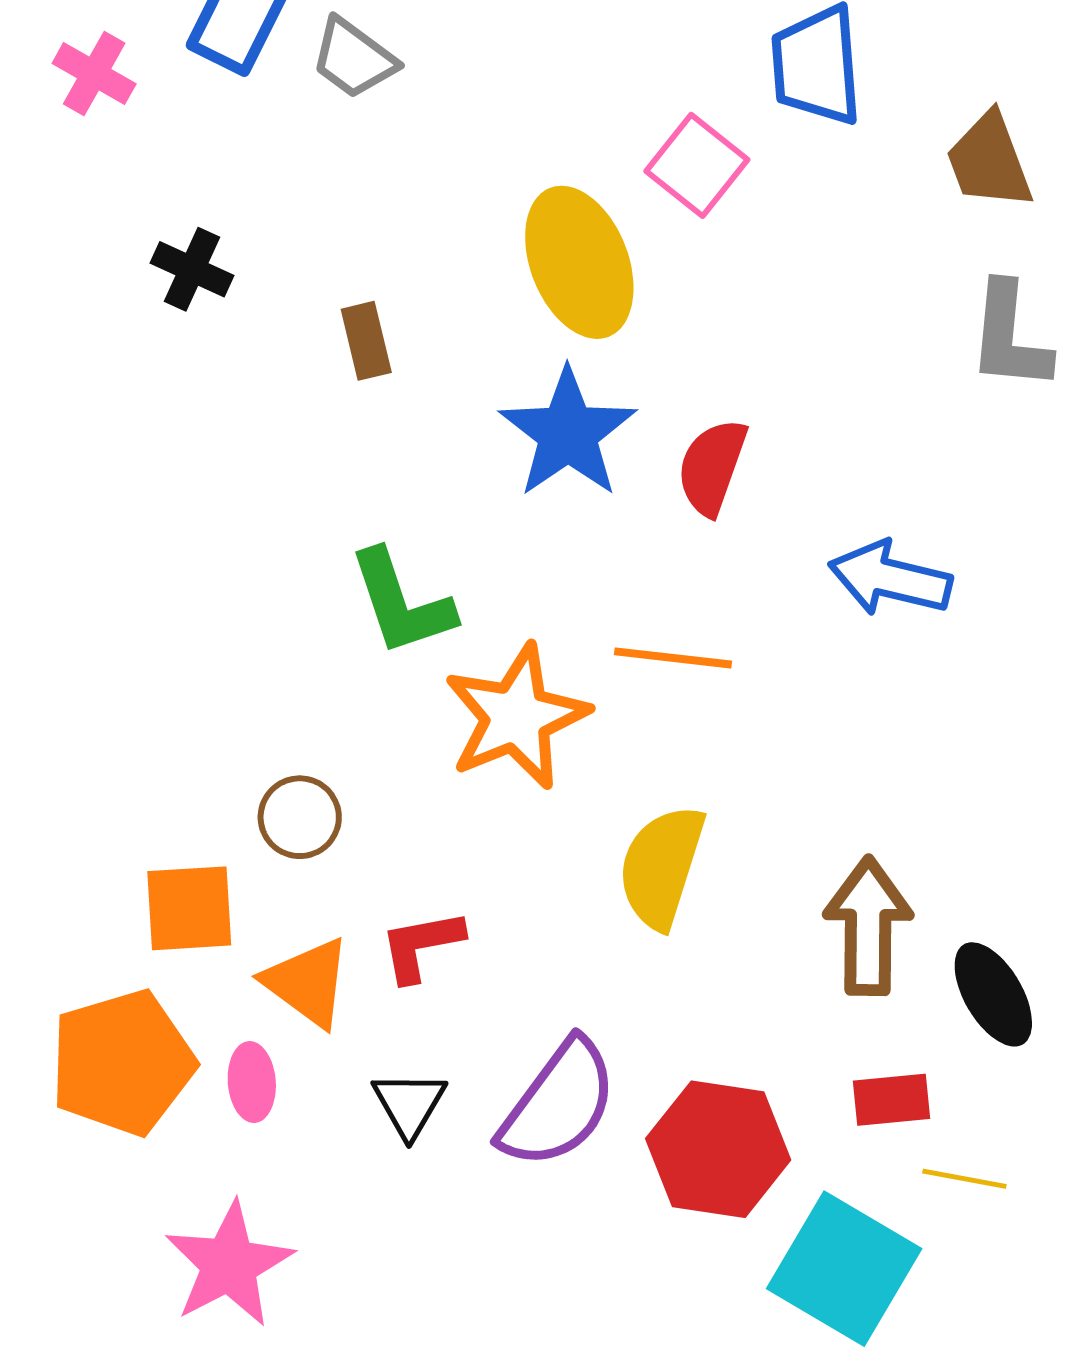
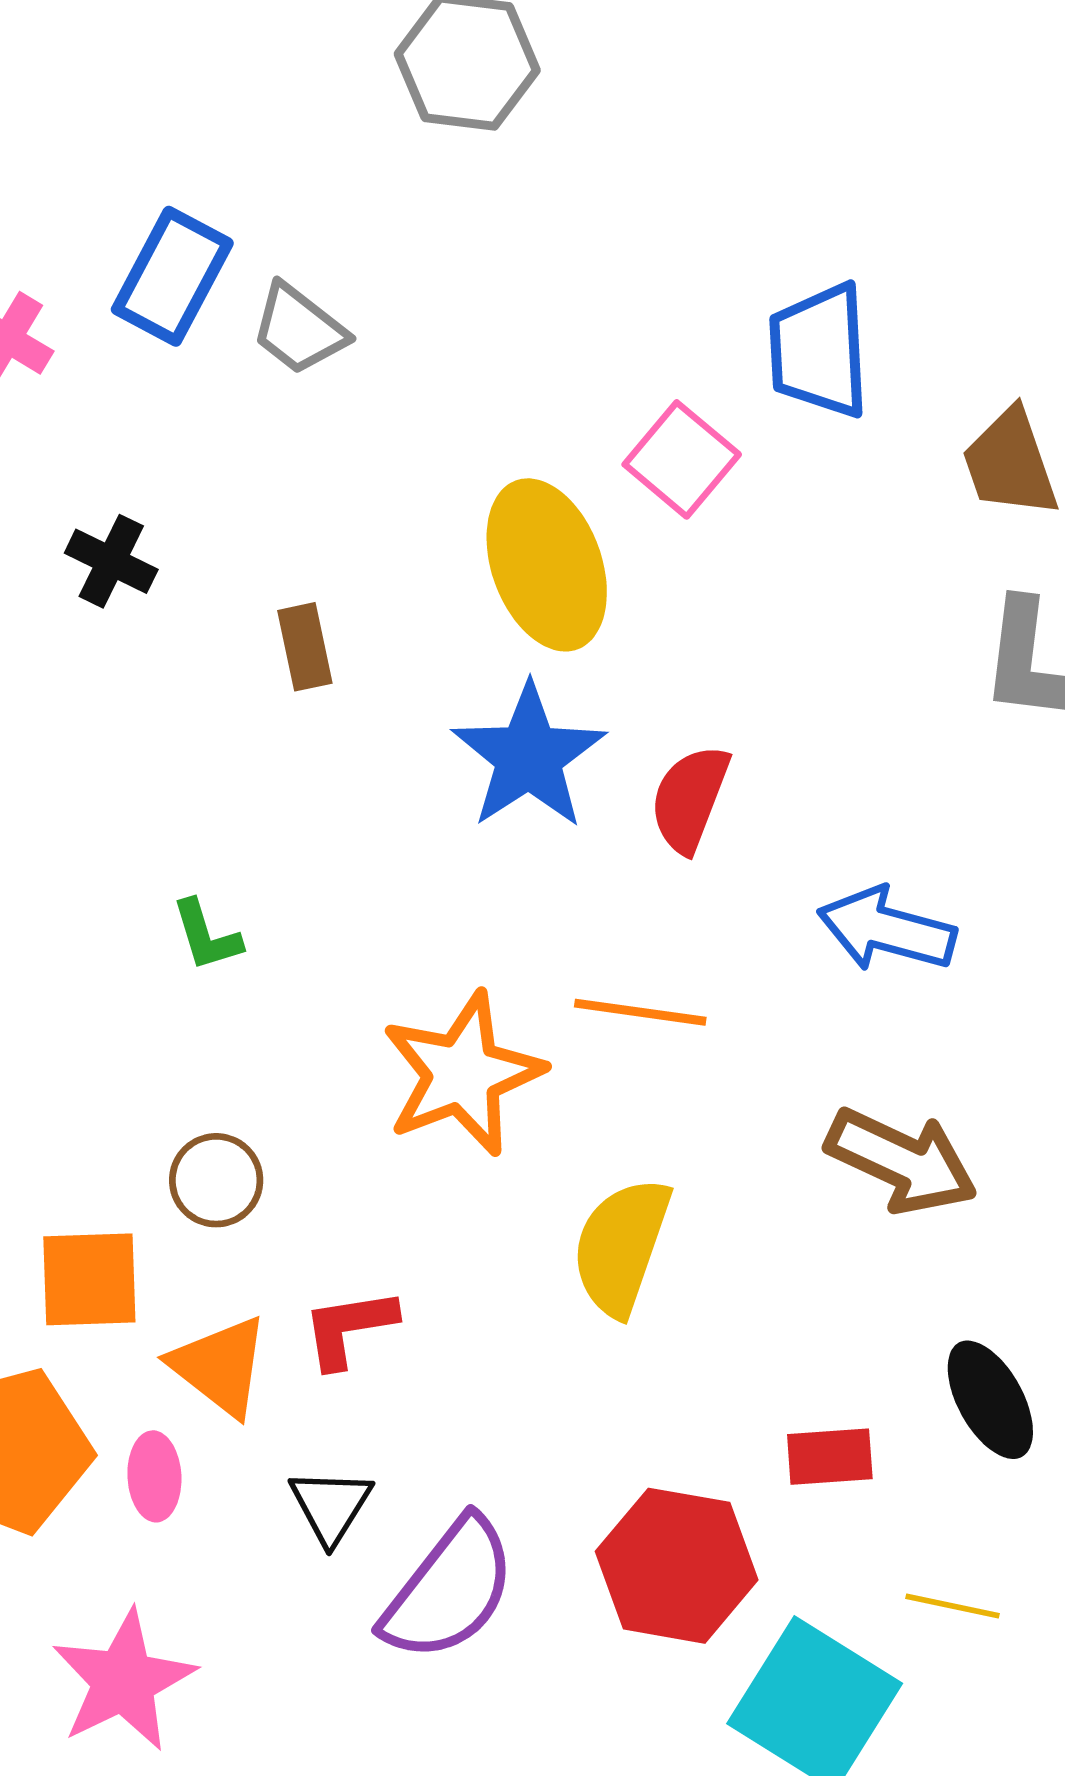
green L-shape: (401, 603) -> (206, 935), moved, size x0.6
brown arrow: (868, 926) -> (902, 1161), moved, turned 113
red rectangle: (892, 1100) -> (830, 1457), moved
purple semicircle: (558, 1104) -> (449, 1590), moved

